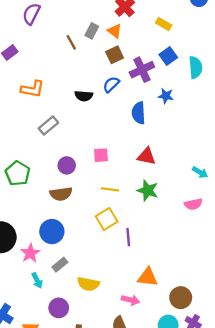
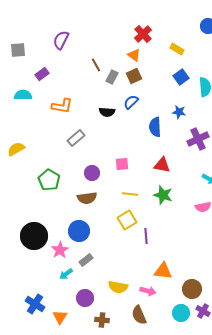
gray rectangle: (92, 31) -> (112, 77), moved
purple cross: (142, 70) -> (198, 139), moved
cyan arrow: (37, 281) -> (66, 274), turned 80
yellow semicircle: (88, 284) -> (118, 287), moved

